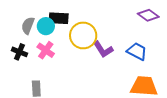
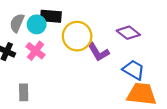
purple diamond: (148, 15) -> (128, 33), moved
blue trapezoid: (137, 51) -> (134, 70), moved

